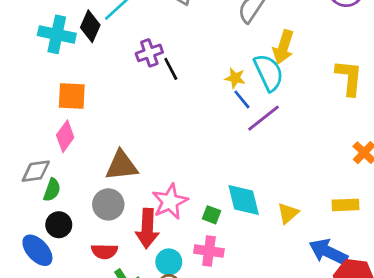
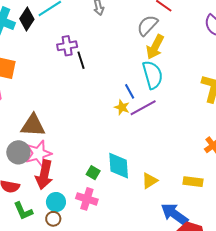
yellow arrow: (283, 47) -> (155, 47), moved
yellow star: (235, 78) -> (122, 107), moved
pink star: (170, 202) -> (38, 154), moved

